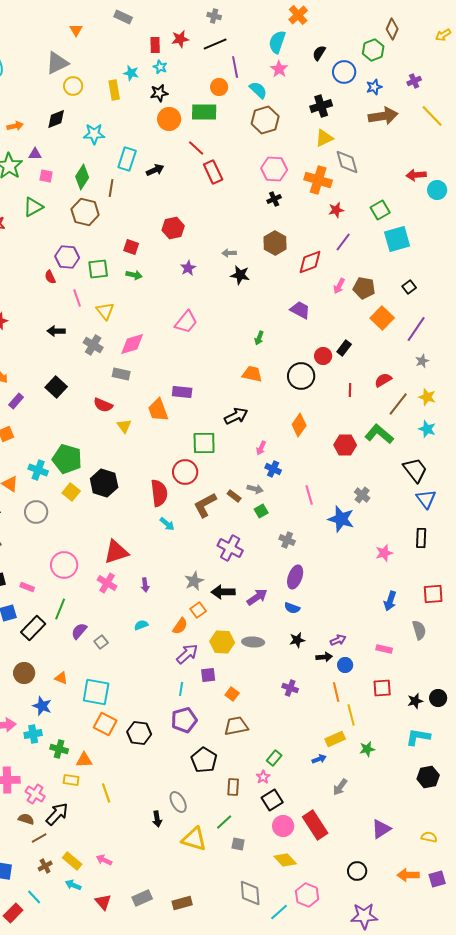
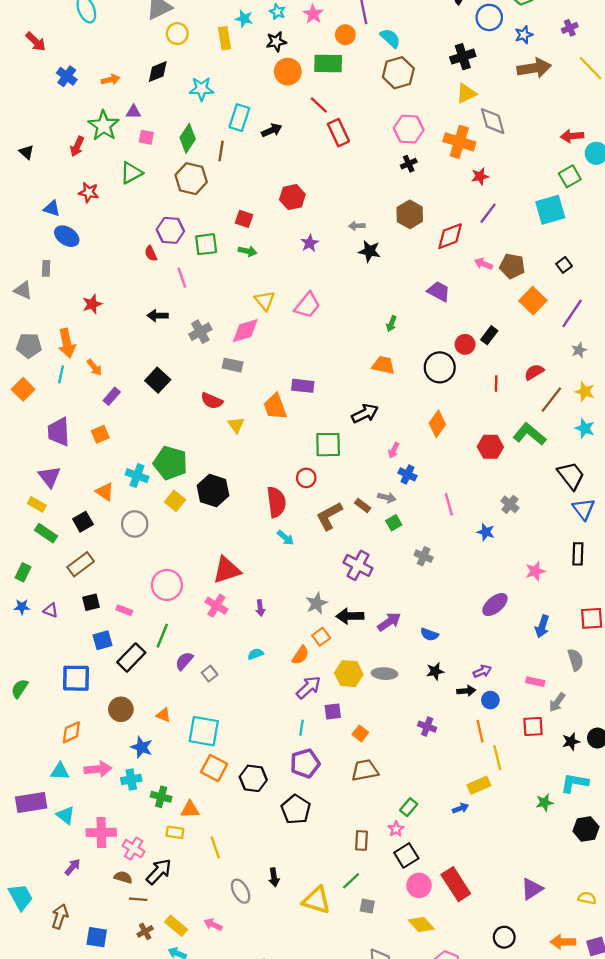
pink star: (279, 69) -> (313, 14), moved
green square: (380, 210) -> (570, 176), moved
pink arrow: (339, 286) -> (483, 264), turned 84
yellow triangle: (105, 311) -> (265, 301), moved
gray cross: (93, 345) -> (200, 332), turned 30
red circle: (185, 472) -> (306, 478), size x0.7
blue star: (341, 519) -> (486, 532), size x0.6
purple ellipse: (295, 577) -> (495, 605), moved, turned 30
green star: (367, 749) -> (544, 803), moved
black pentagon: (204, 760) -> (296, 809), moved
gray arrow: (340, 787) -> (557, 702), moved
gray ellipse: (178, 802) -> (241, 891), moved
brown line: (39, 838) -> (138, 899), turned 35

